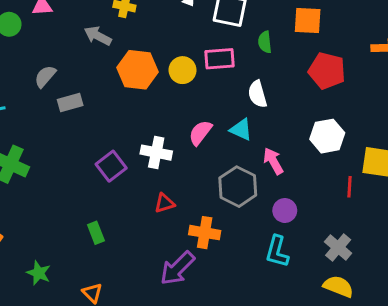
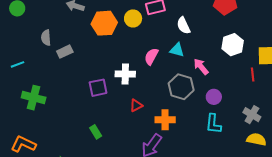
gray semicircle: (45, 76) -> (46, 38), turned -35
purple square: (111, 166) -> (98, 88), turned 36

